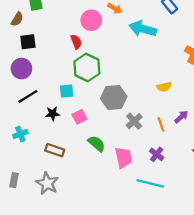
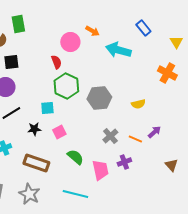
gray hexagon: (114, 97) -> (99, 98), moved
orange line: (161, 124) -> (135, 139), turned -48
brown rectangle: (55, 150) -> (36, 163), size x1.4
purple cross: (157, 154) -> (124, 162), moved, turned 32
cyan line: (150, 183) -> (75, 194), moved

